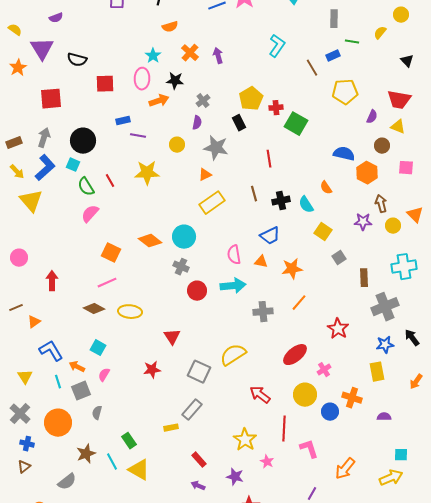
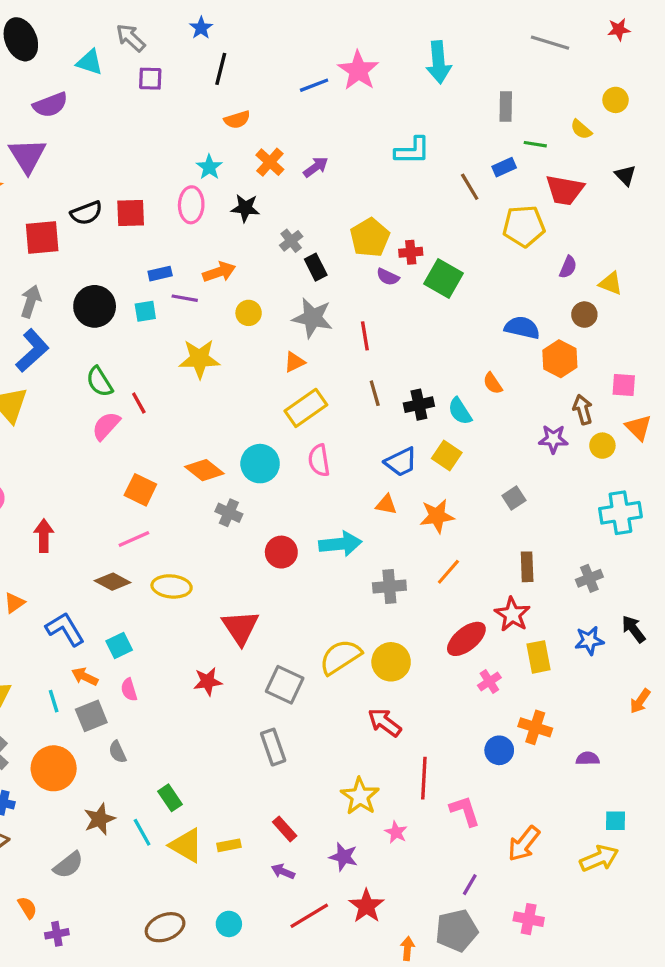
purple semicircle: (56, 18) -> (50, 105), size x1.5
yellow semicircle: (380, 33) -> (581, 129), turned -88
cyan L-shape: (277, 46) -> (412, 151), turned 55
purple arrow: (218, 56) -> (316, 167), turned 70
black semicircle: (77, 60) -> (86, 213), moved, turned -36
red trapezoid: (399, 100) -> (565, 190), moved
orange arrow: (159, 101) -> (219, 272), moved
purple semicircle: (197, 123) -> (388, 277), moved, turned 104
black rectangle: (239, 123) -> (316, 267), moved
red line: (269, 159) -> (365, 336), moved
cyan square: (73, 165) -> (145, 311), moved, turned -32
pink square: (406, 168) -> (624, 385), moved
red line: (110, 181) -> (139, 403), moved
yellow square: (323, 232) -> (447, 455), moved
pink semicircle: (234, 255) -> (319, 460), moved
gray cross: (181, 267) -> (229, 513), moved
brown rectangle: (364, 278) -> (527, 567), moved
gray cross: (385, 307) -> (589, 578), size x0.6
red triangle: (172, 337) -> (240, 627), size x1.4
cyan square: (98, 348) -> (119, 645), turned 35
blue L-shape: (51, 351) -> (65, 629), moved
red ellipse: (295, 355) -> (466, 639), moved
yellow rectangle: (377, 372) -> (539, 657), moved
pink semicircle: (104, 375) -> (129, 690), turned -48
yellow circle: (305, 395) -> (391, 662), moved
gray rectangle: (192, 410) -> (273, 747), turned -60
gray semicircle: (97, 413) -> (118, 752), turned -40
yellow rectangle: (171, 428) -> (229, 845), moved

